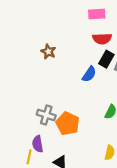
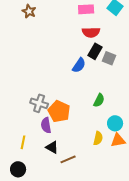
brown star: (48, 52) -> (29, 11), moved
purple semicircle: (38, 144) -> (46, 125), moved

